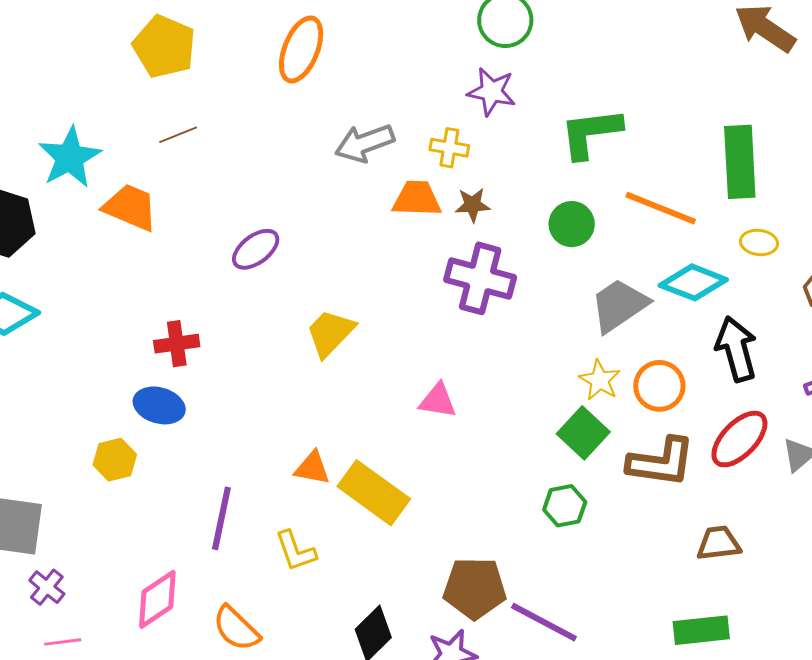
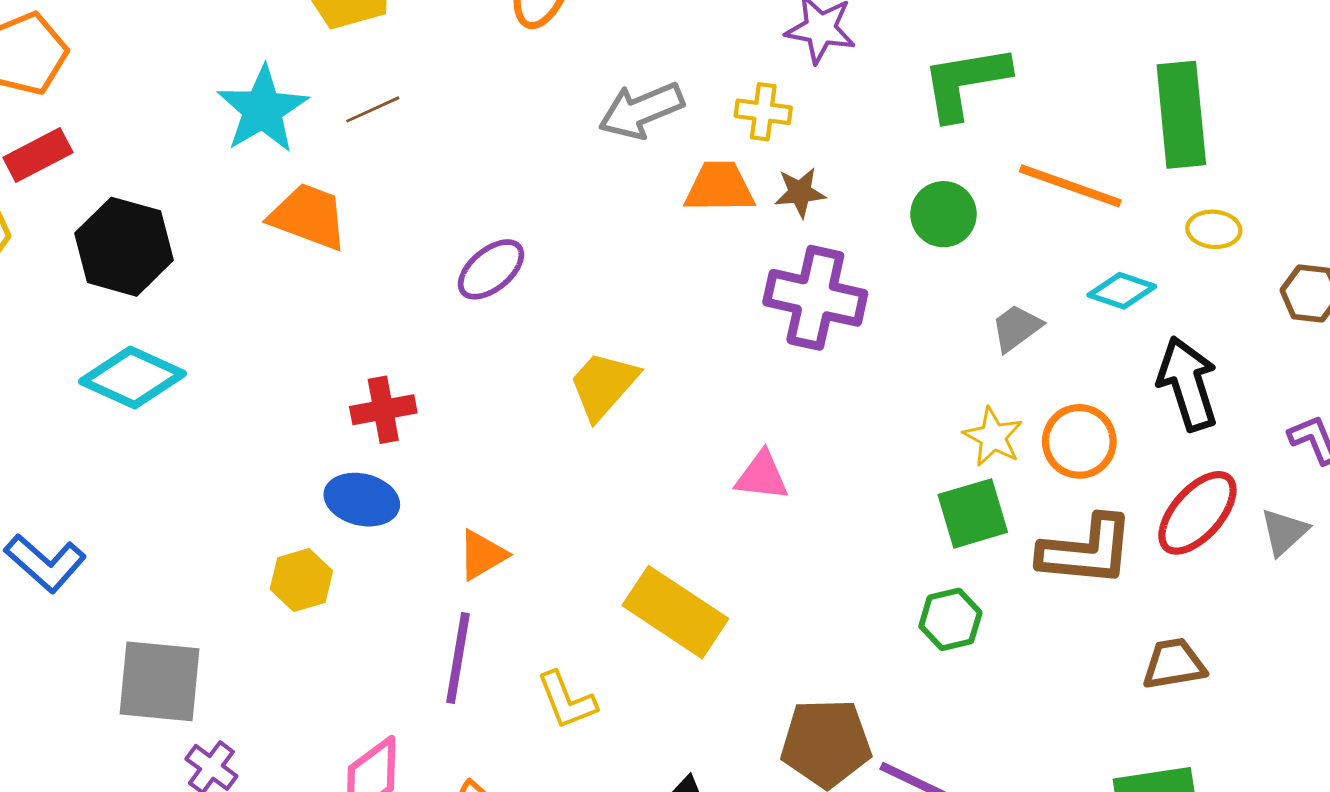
cyan star: (70, 157) -> (263, 109), moved
cyan diamond: (693, 282) -> (1122, 291), size x0.7
gray trapezoid: (619, 305) -> (1016, 328), size x0.6
green square: (583, 433) -> (973, 513), turned 33
orange triangle: (312, 468) -> (482, 555), moved, turned -39

